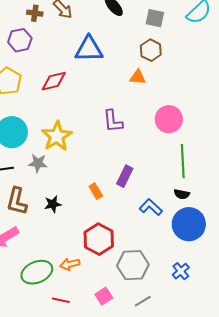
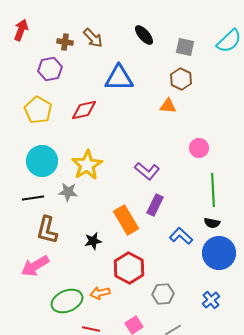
pink circle: (169, 119) -> (199, 148), size x0.7
purple L-shape: (113, 121) -> (147, 171), moved, turned -45
orange rectangle: (96, 191) -> (126, 220), size x1.8
black star: (53, 204) -> (93, 241), moved
gray hexagon: (133, 265) -> (163, 294), size x0.7

